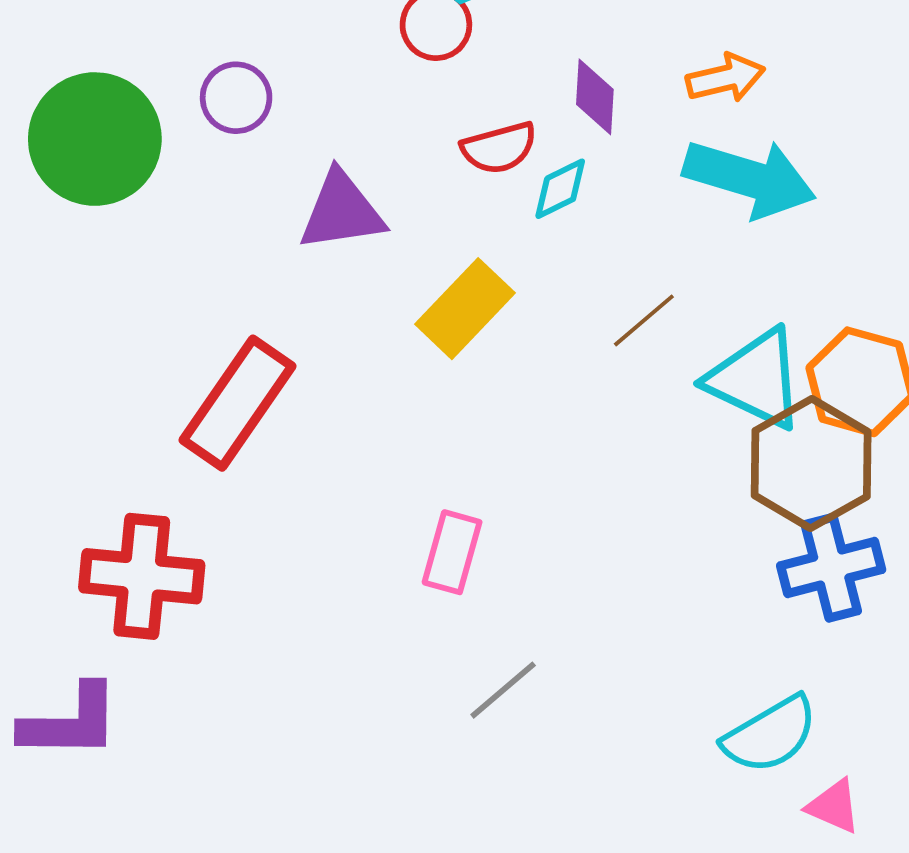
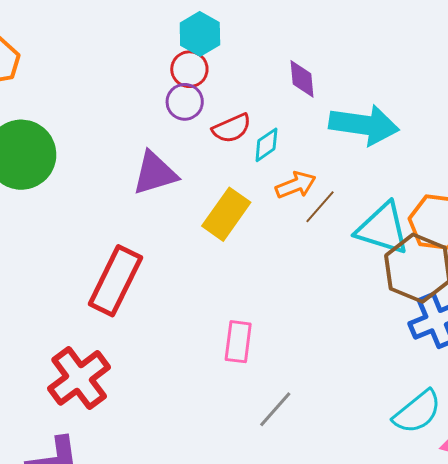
orange arrow: (726, 78) -> (296, 185), moved
purple diamond: (595, 97) -> (302, 79), moved
purple circle: (236, 98) -> (185, 102), moved
red cross: (142, 576) -> (79, 378), turned -34

